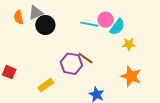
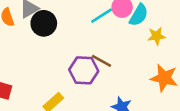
cyan line: (89, 24) -> (102, 16), turned -36

